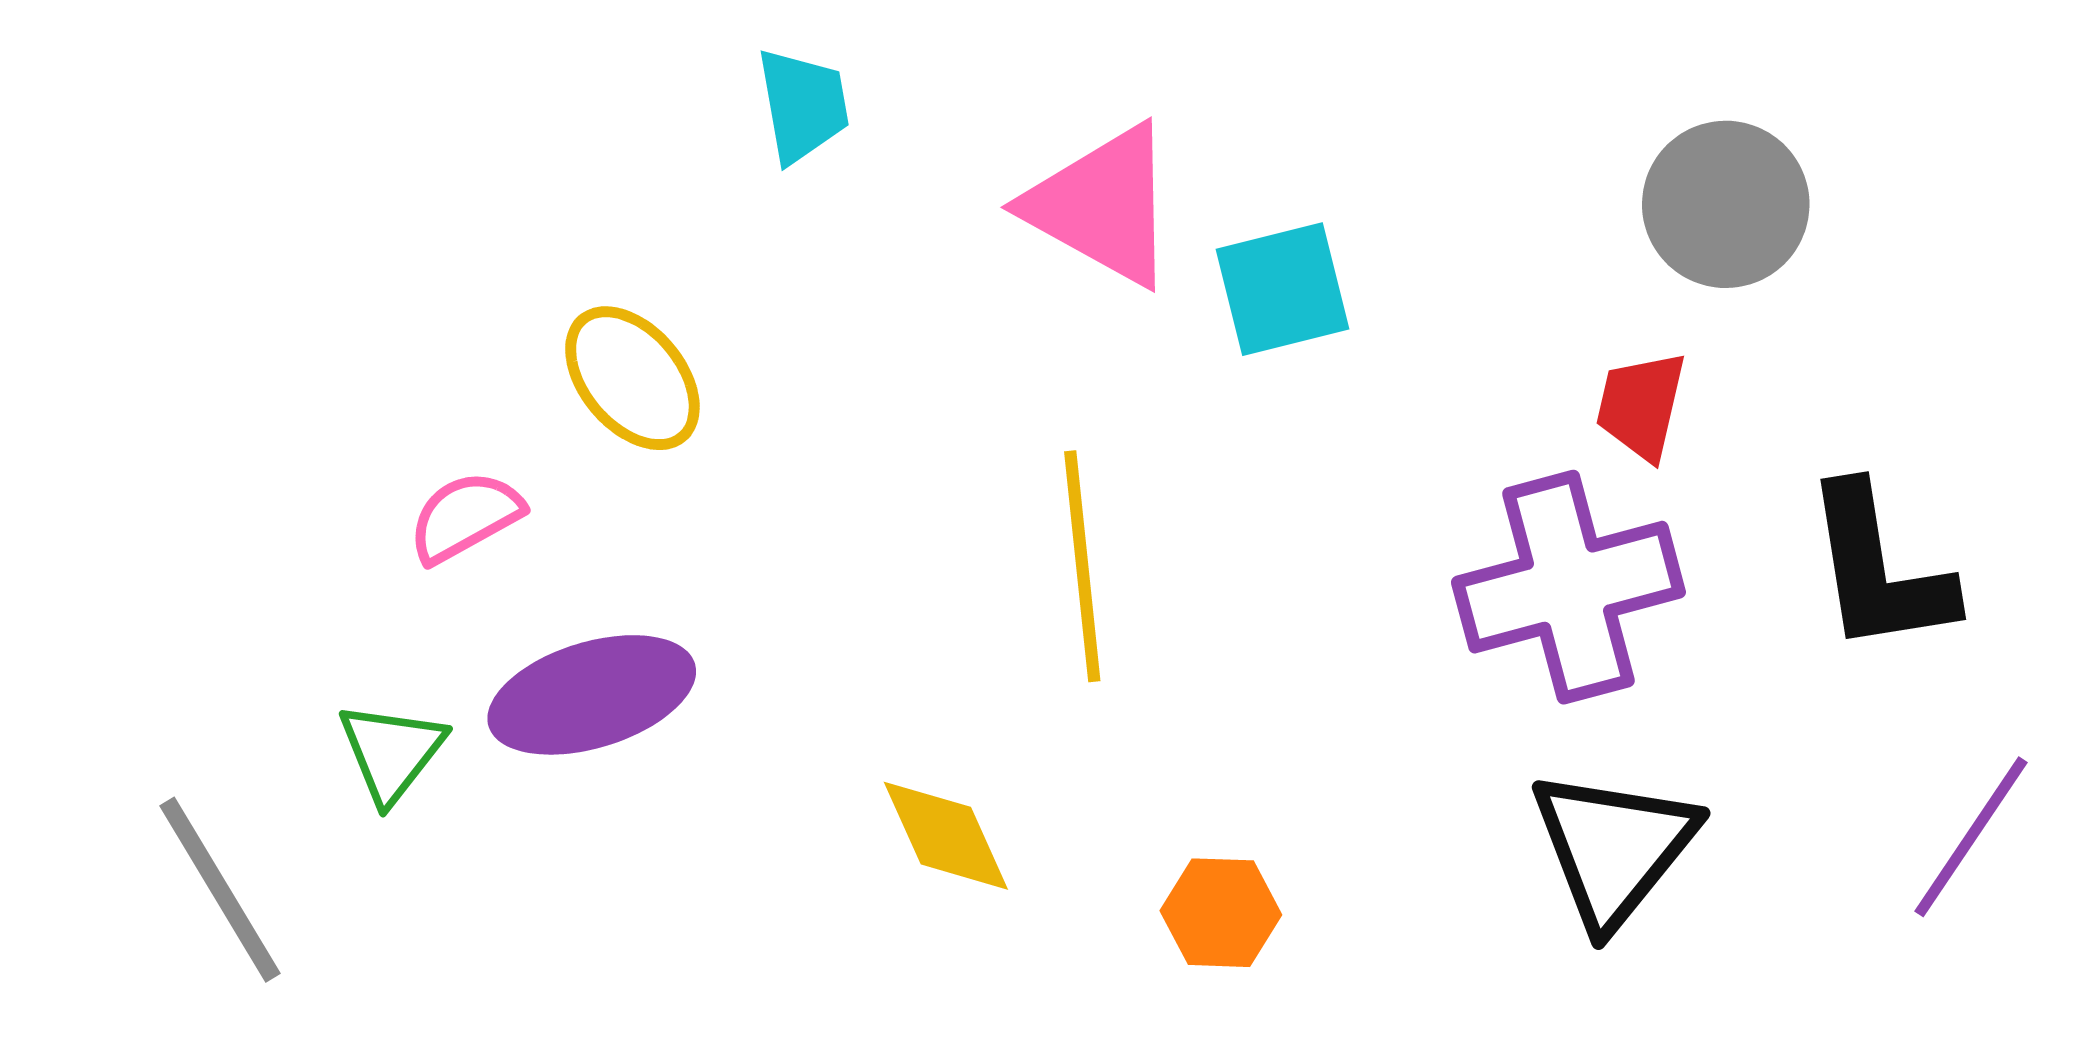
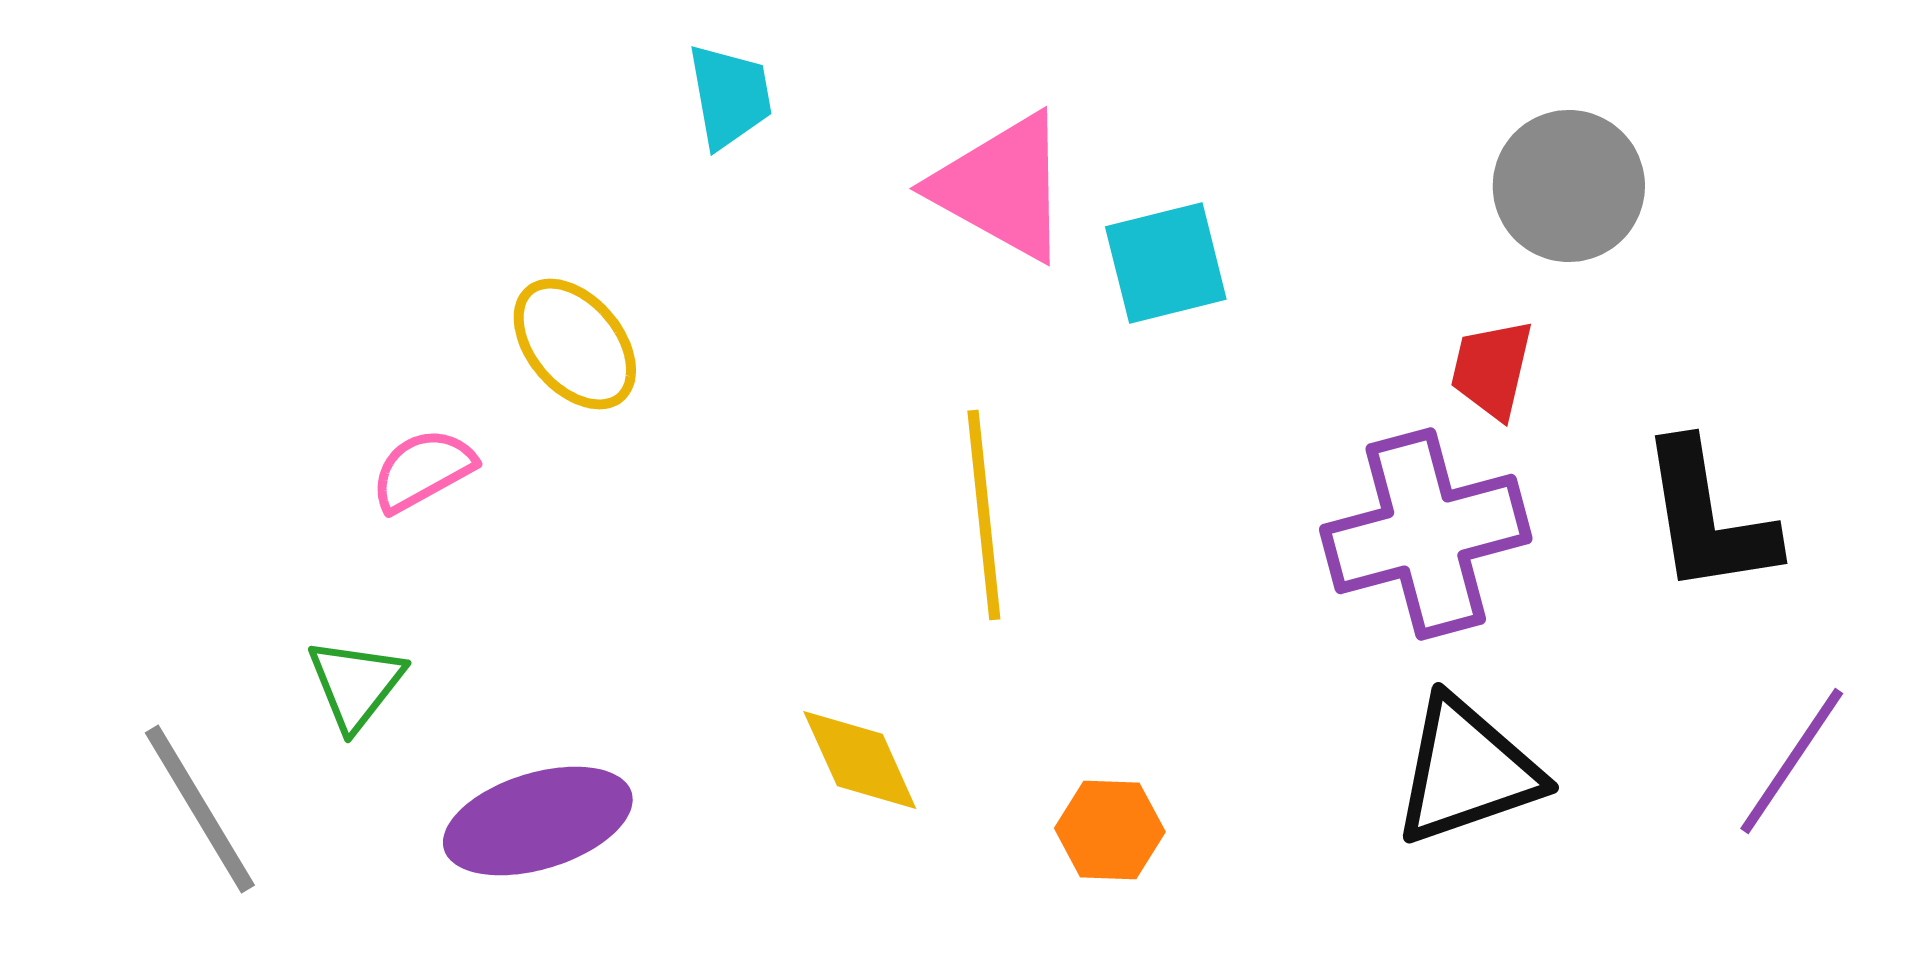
purple ellipse: (592, 695) -> (538, 821), moved
black triangle: (1614, 848) -> (1467, 771), turned 32

